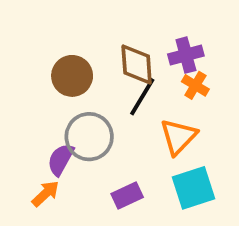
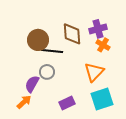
black line: (142, 97) -> (52, 51), moved, turned 65
gray circle: (89, 137) -> (47, 72), size x0.6

